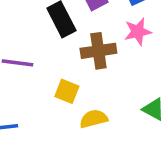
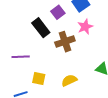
yellow square: (67, 91) -> (39, 78), moved

